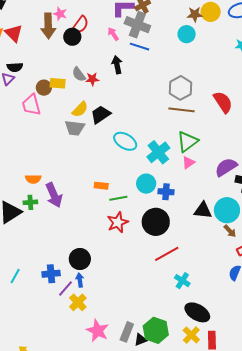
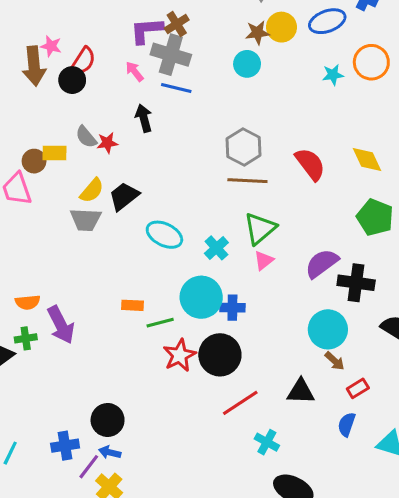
cyan cross: (158, 152) -> (216, 248), size x0.7
cyan circle: (146, 184) -> (201, 297), size x1.4
black triangle: (203, 210) -> (301, 391), moved
red star: (118, 222) -> (180, 355), moved
blue arrow: (80, 280) -> (110, 452), turned -64

